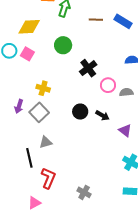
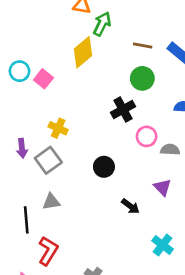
yellow diamond: (29, 27) -> (83, 52), moved, turned -45
green circle: (63, 45) -> (142, 78), moved
purple arrow: (19, 106) -> (22, 148), turned -32
black arrow: (102, 115) -> (130, 206), moved
purple triangle: (125, 130) -> (162, 187), moved

